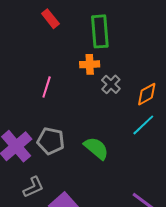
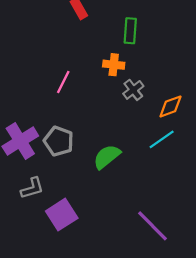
green rectangle: (100, 31) -> (130, 31), size x0.7
green semicircle: (96, 148) -> (107, 157), turned -88

